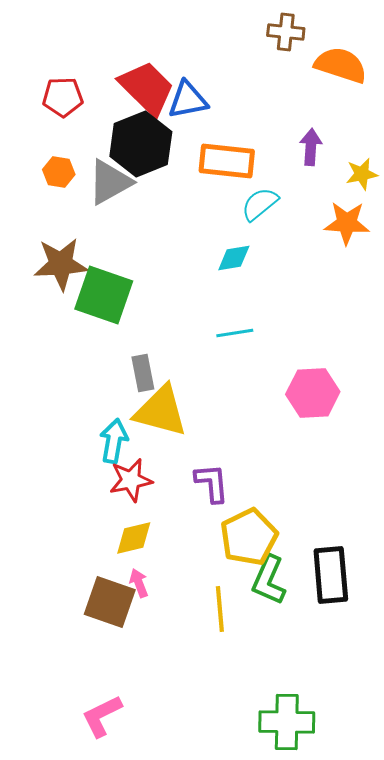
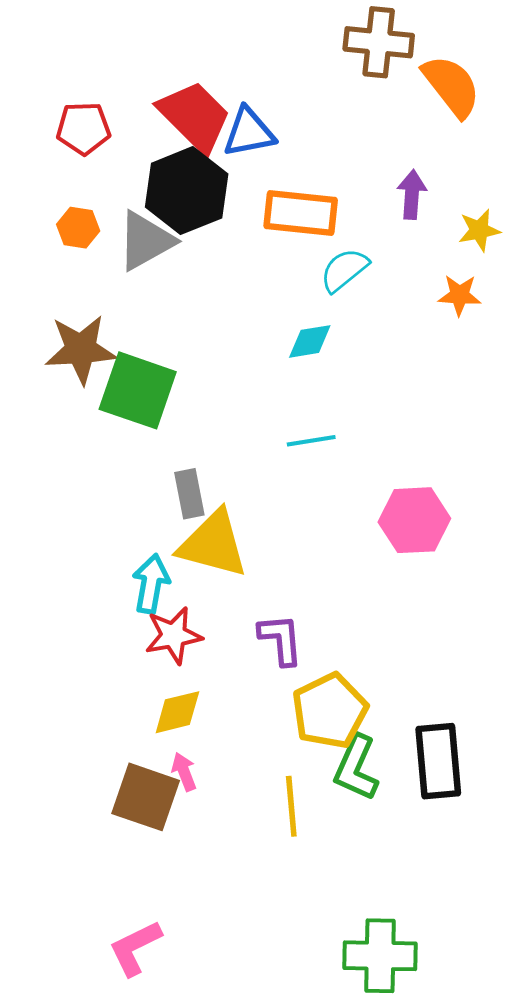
brown cross: (286, 32) -> (379, 42), size x1.4
orange semicircle: (341, 65) -> (451, 86), turned 34
orange star: (347, 223) -> (459, 295), size x0.7

